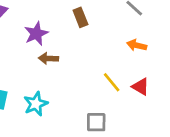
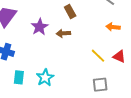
brown arrow: (48, 58) -> (63, 33), moved
gray square: (96, 122) -> (100, 85), moved

